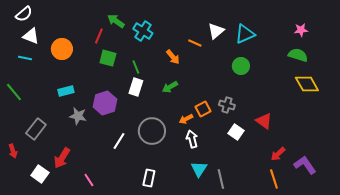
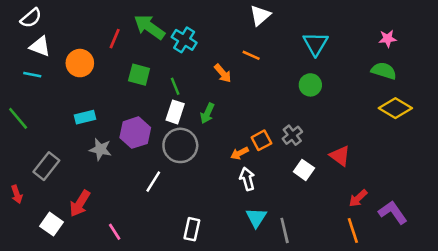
green arrow: (116, 21) -> (149, 27), size x1.4
white triangle: (216, 31) -> (260, 15), moved
cyan triangle: (245, 34) -> (316, 44), turned -35
red line: (99, 36) -> (115, 39), moved
yellow diamond: (307, 84) -> (395, 108), turned -30
green arrow: (170, 87) -> (207, 113), moved, turned -35
gray cross: (227, 105) -> (292, 135), turned 35
gray circle: (152, 131) -> (180, 145), moved

